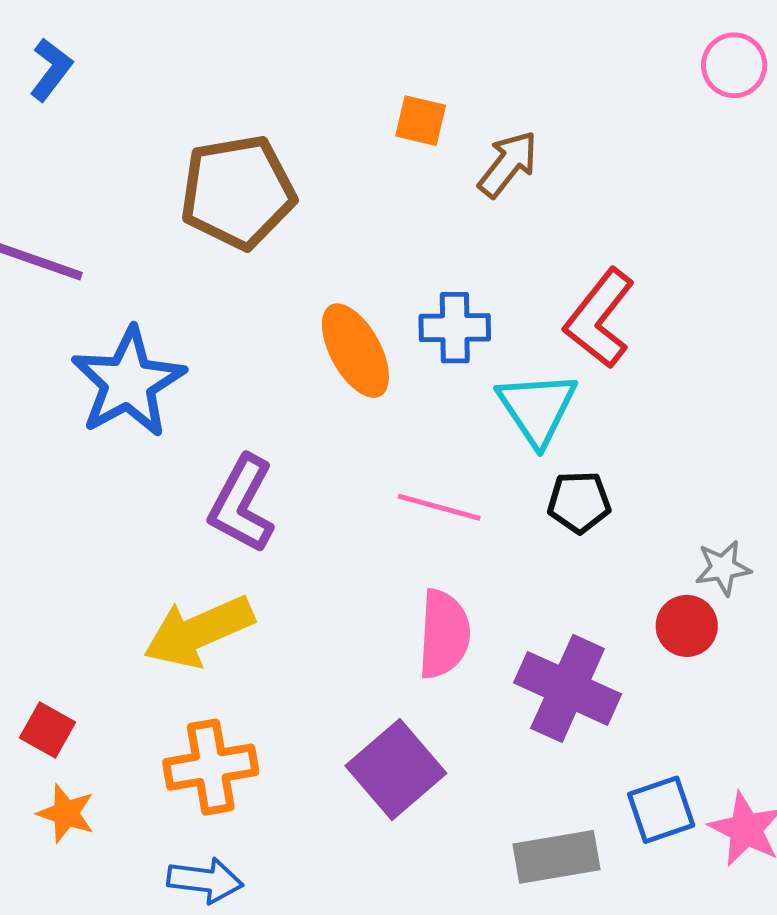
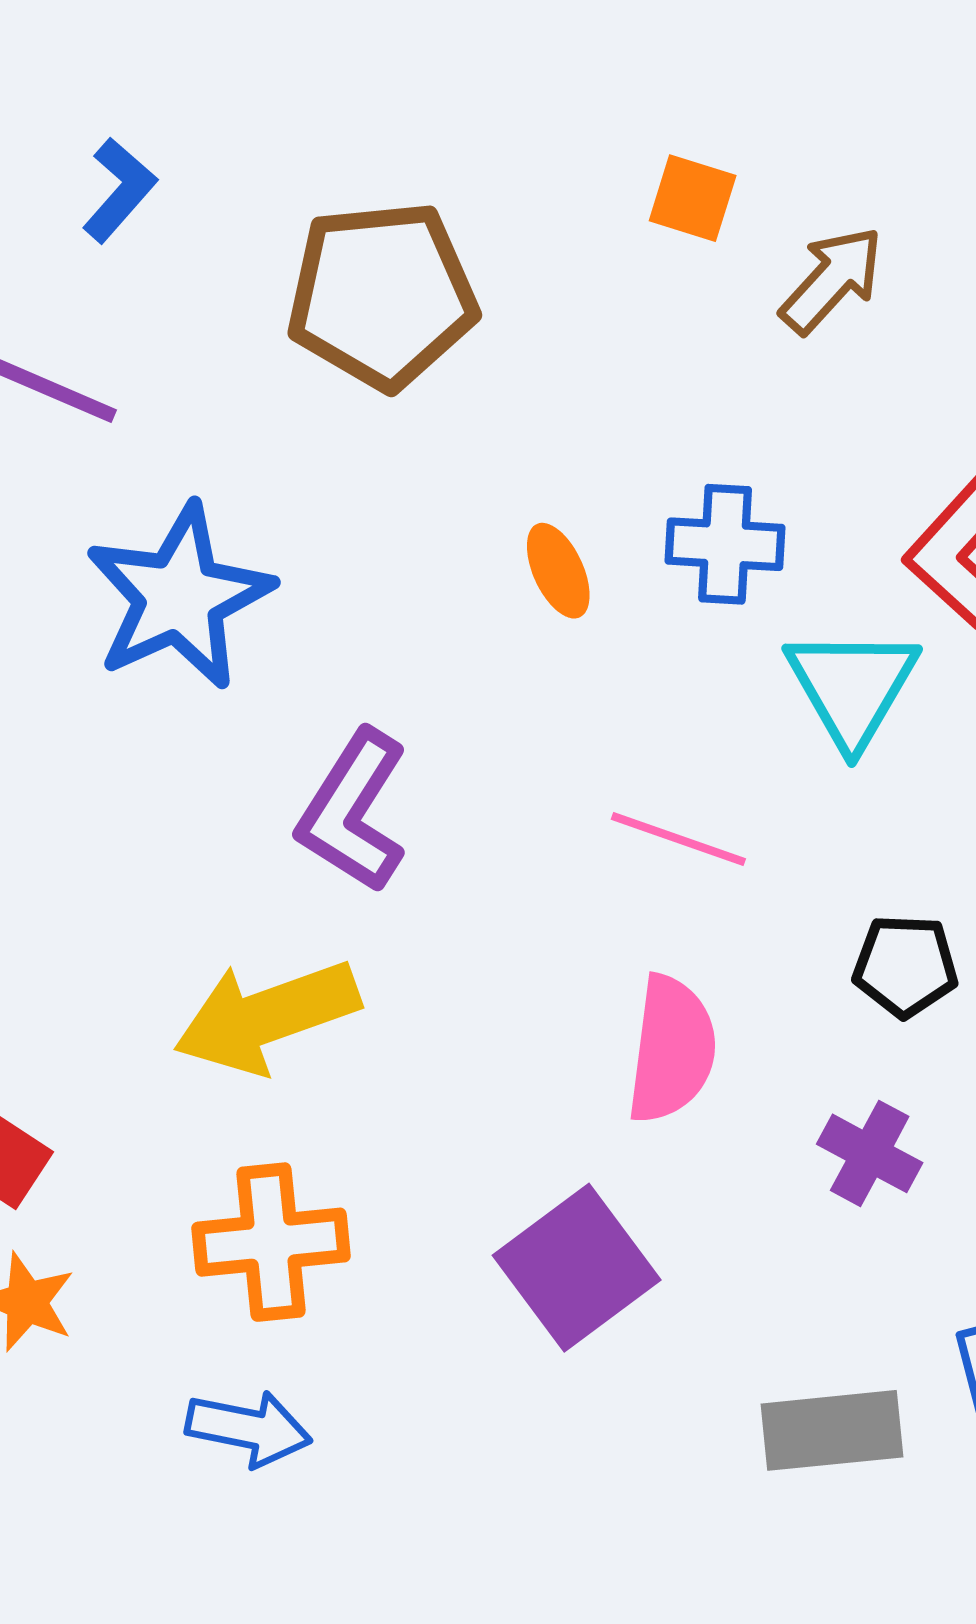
blue L-shape: (51, 70) -> (119, 190), moved
orange ellipse: (355, 351) -> (558, 571), size x0.6
black pentagon: (579, 502) -> (905, 966), moved
purple cross: (568, 688) -> (870, 1153), size x0.6

